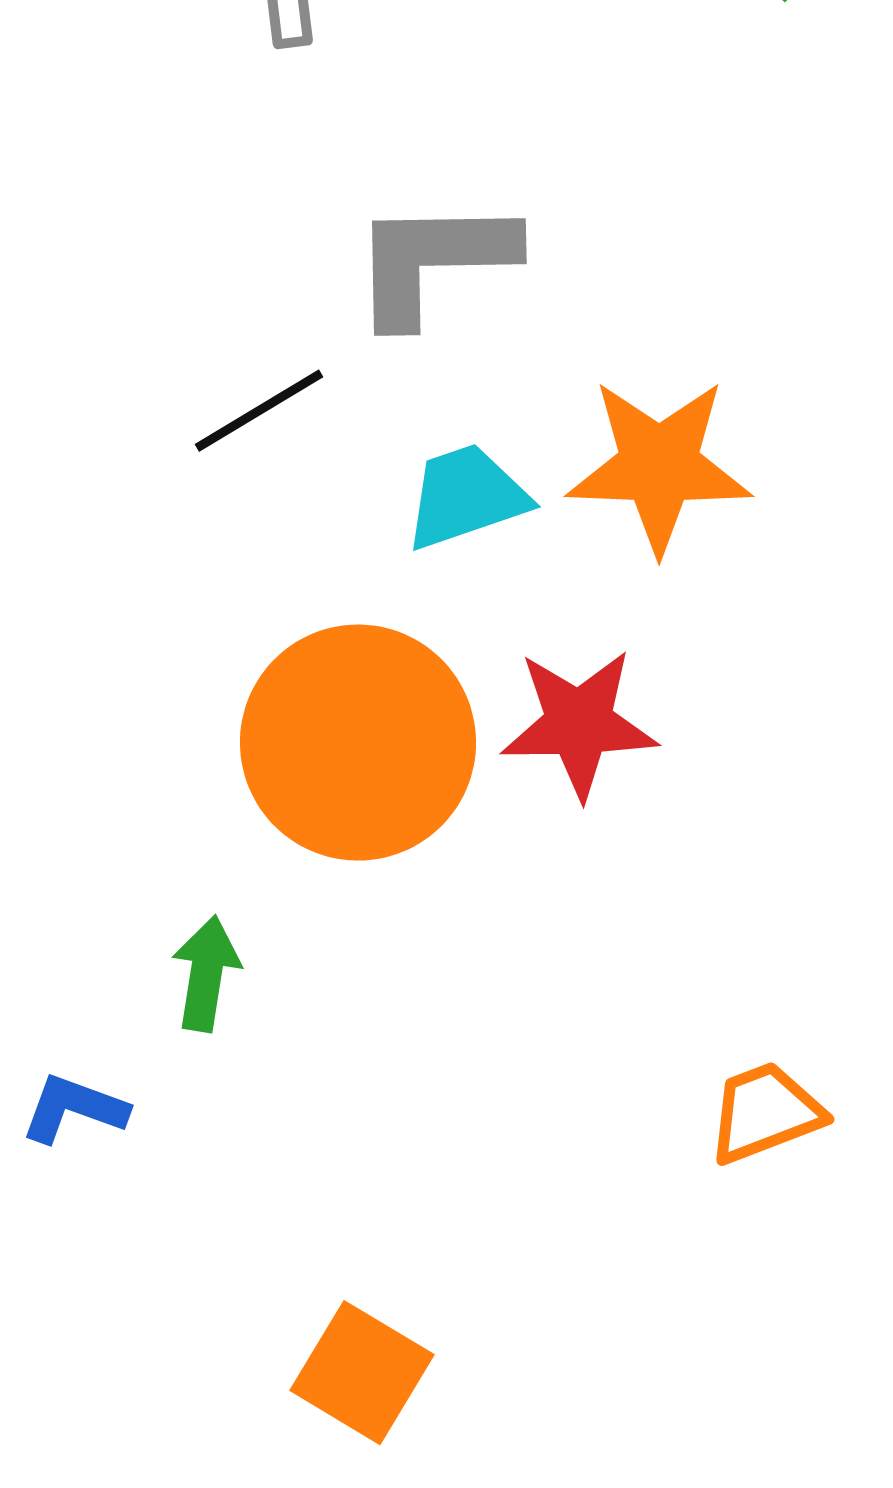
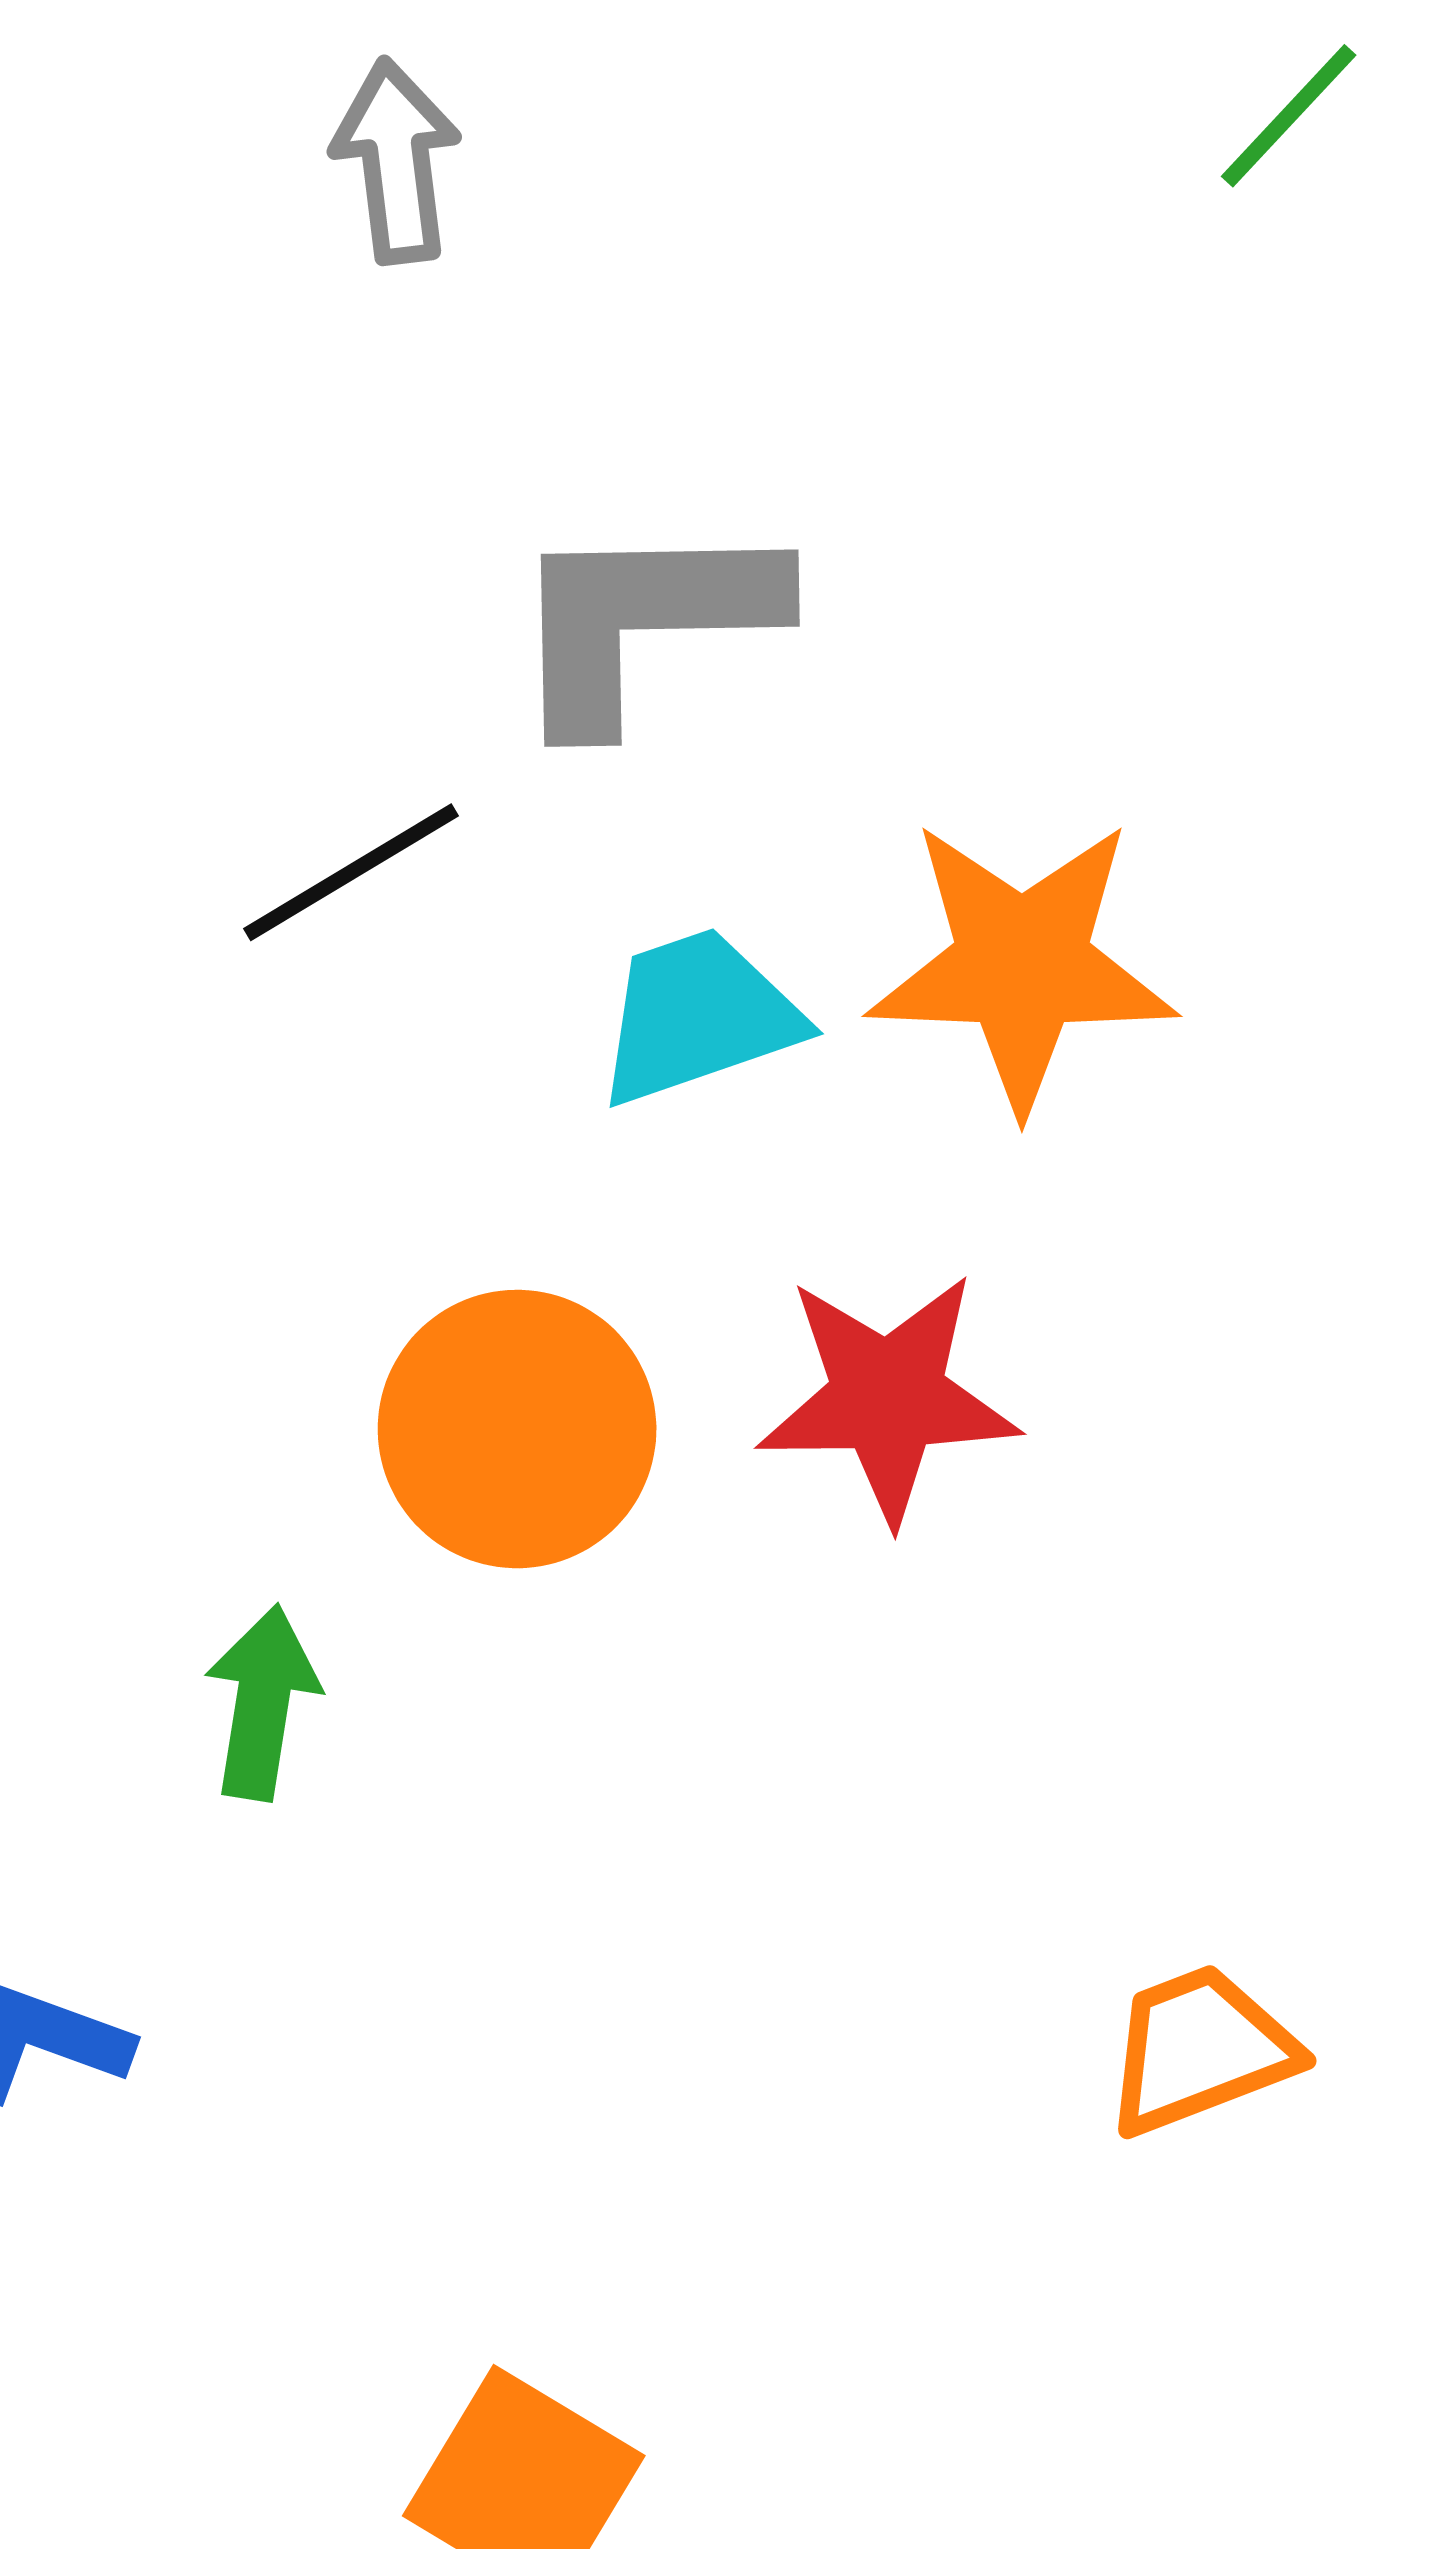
orange circle: (358, 743) -> (517, 1429), size x0.7
green arrow: (206, 974) -> (262, 1702), moved

